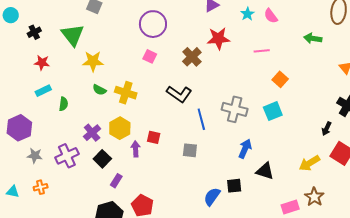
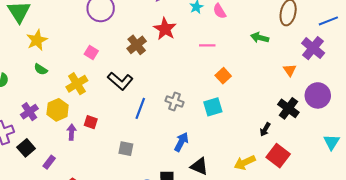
red star: (218, 38) -> (165, 29), turned 30
pink square: (150, 56) -> (91, 53), moved
yellow star: (93, 61) -> (37, 40), turned -30
yellow cross: (126, 93) -> (77, 84), moved, turned 35
gray cross: (235, 109) -> (175, 102), size x0.7
blue line: (201, 119) -> (140, 108), turned 30
gray square: (190, 150) -> (126, 149), moved
black square: (102, 159) -> (26, 148), moved

